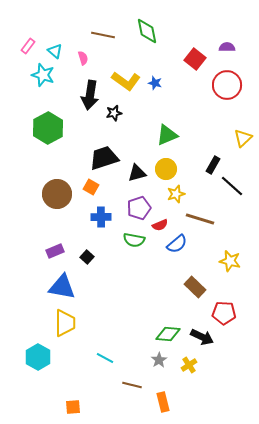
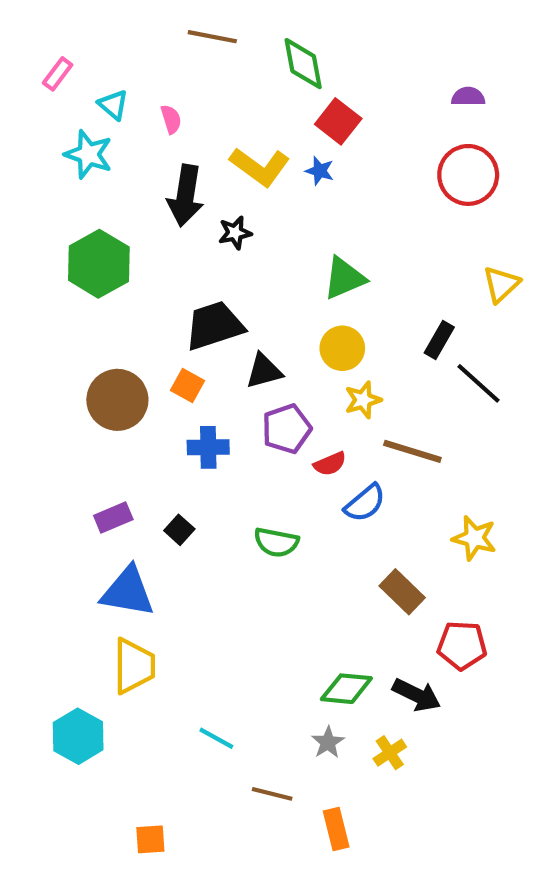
brown line: (103, 35) -> (212, 37), moved
pink rectangle: (28, 46) -> (58, 74), moved
red square: (195, 59) -> (338, 121), moved
black triangle: (137, 173) -> (264, 371), moved
green semicircle: (134, 240) -> (276, 542), moved

